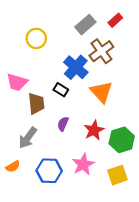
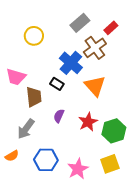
red rectangle: (115, 20) -> (111, 28), moved
pink star: (83, 164) -> (78, 169), moved

